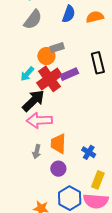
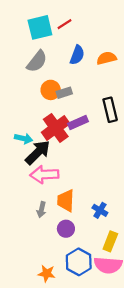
orange circle: (46, 56) -> (51, 90), moved
cyan arrow: (27, 74) -> (24, 138), moved, turned -119

